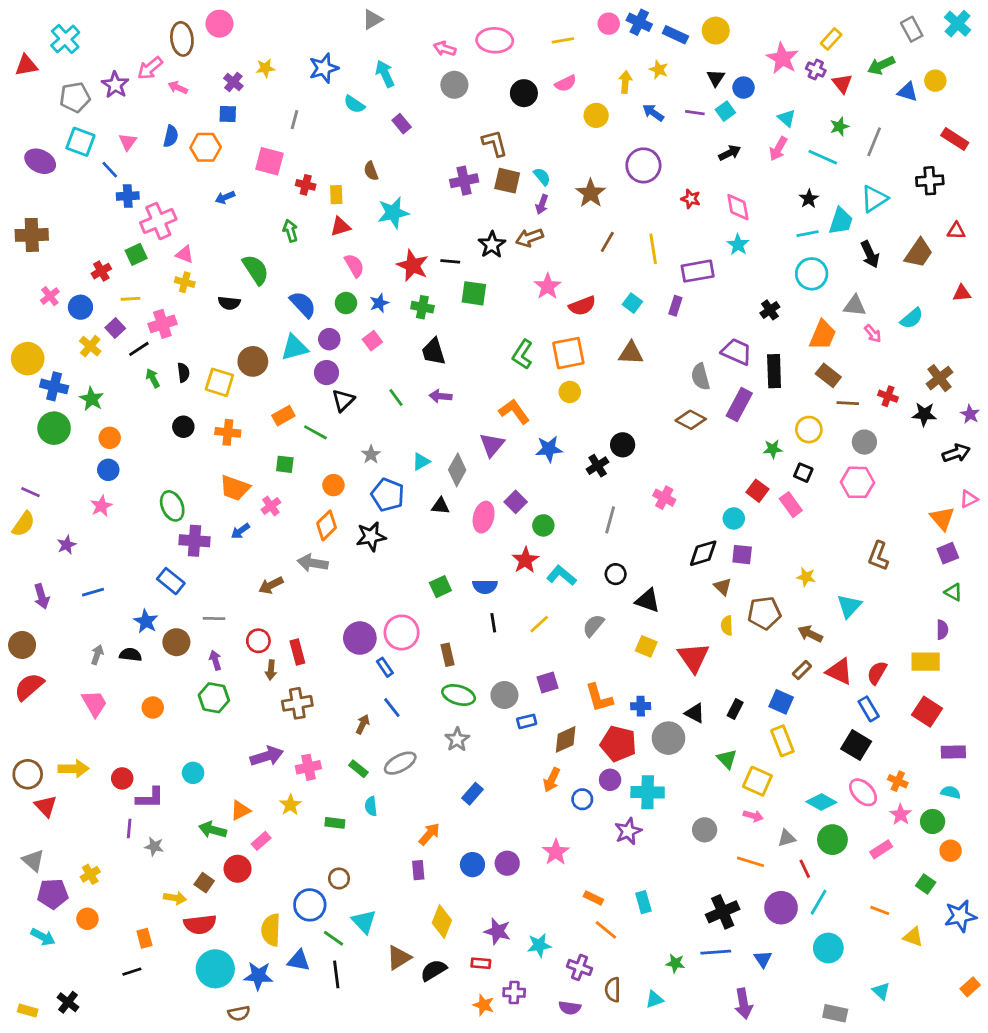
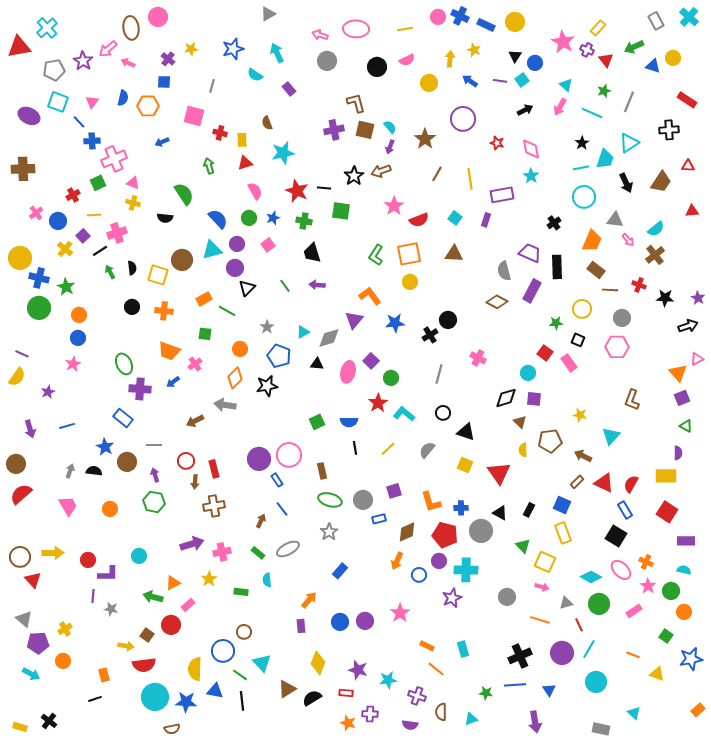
red triangle: (26, 65) -> (19, 47), size x1.4
brown cross: (939, 378) -> (655, 255), moved
gray diamond: (457, 470) -> (329, 338), turned 45

